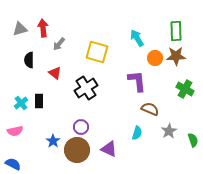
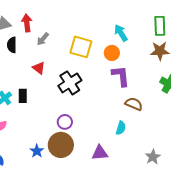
orange circle: (155, 58) -> (112, 53), moved
black semicircle: (29, 60) -> (12, 45), moved
gray star: (169, 131) -> (153, 157), moved
blue star: (53, 141) -> (37, 151), moved
purple triangle: (109, 149) -> (100, 153), moved, turned -30

